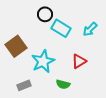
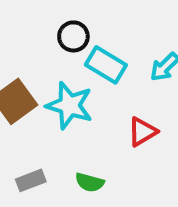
cyan star: (43, 61) -> (69, 105), moved, turned -30
green semicircle: (63, 84) -> (90, 182), moved

